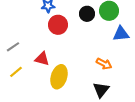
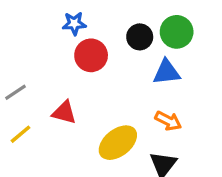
blue triangle: (121, 34) -> (167, 72), moved
yellow ellipse: (59, 77) -> (118, 143), moved, turned 35

